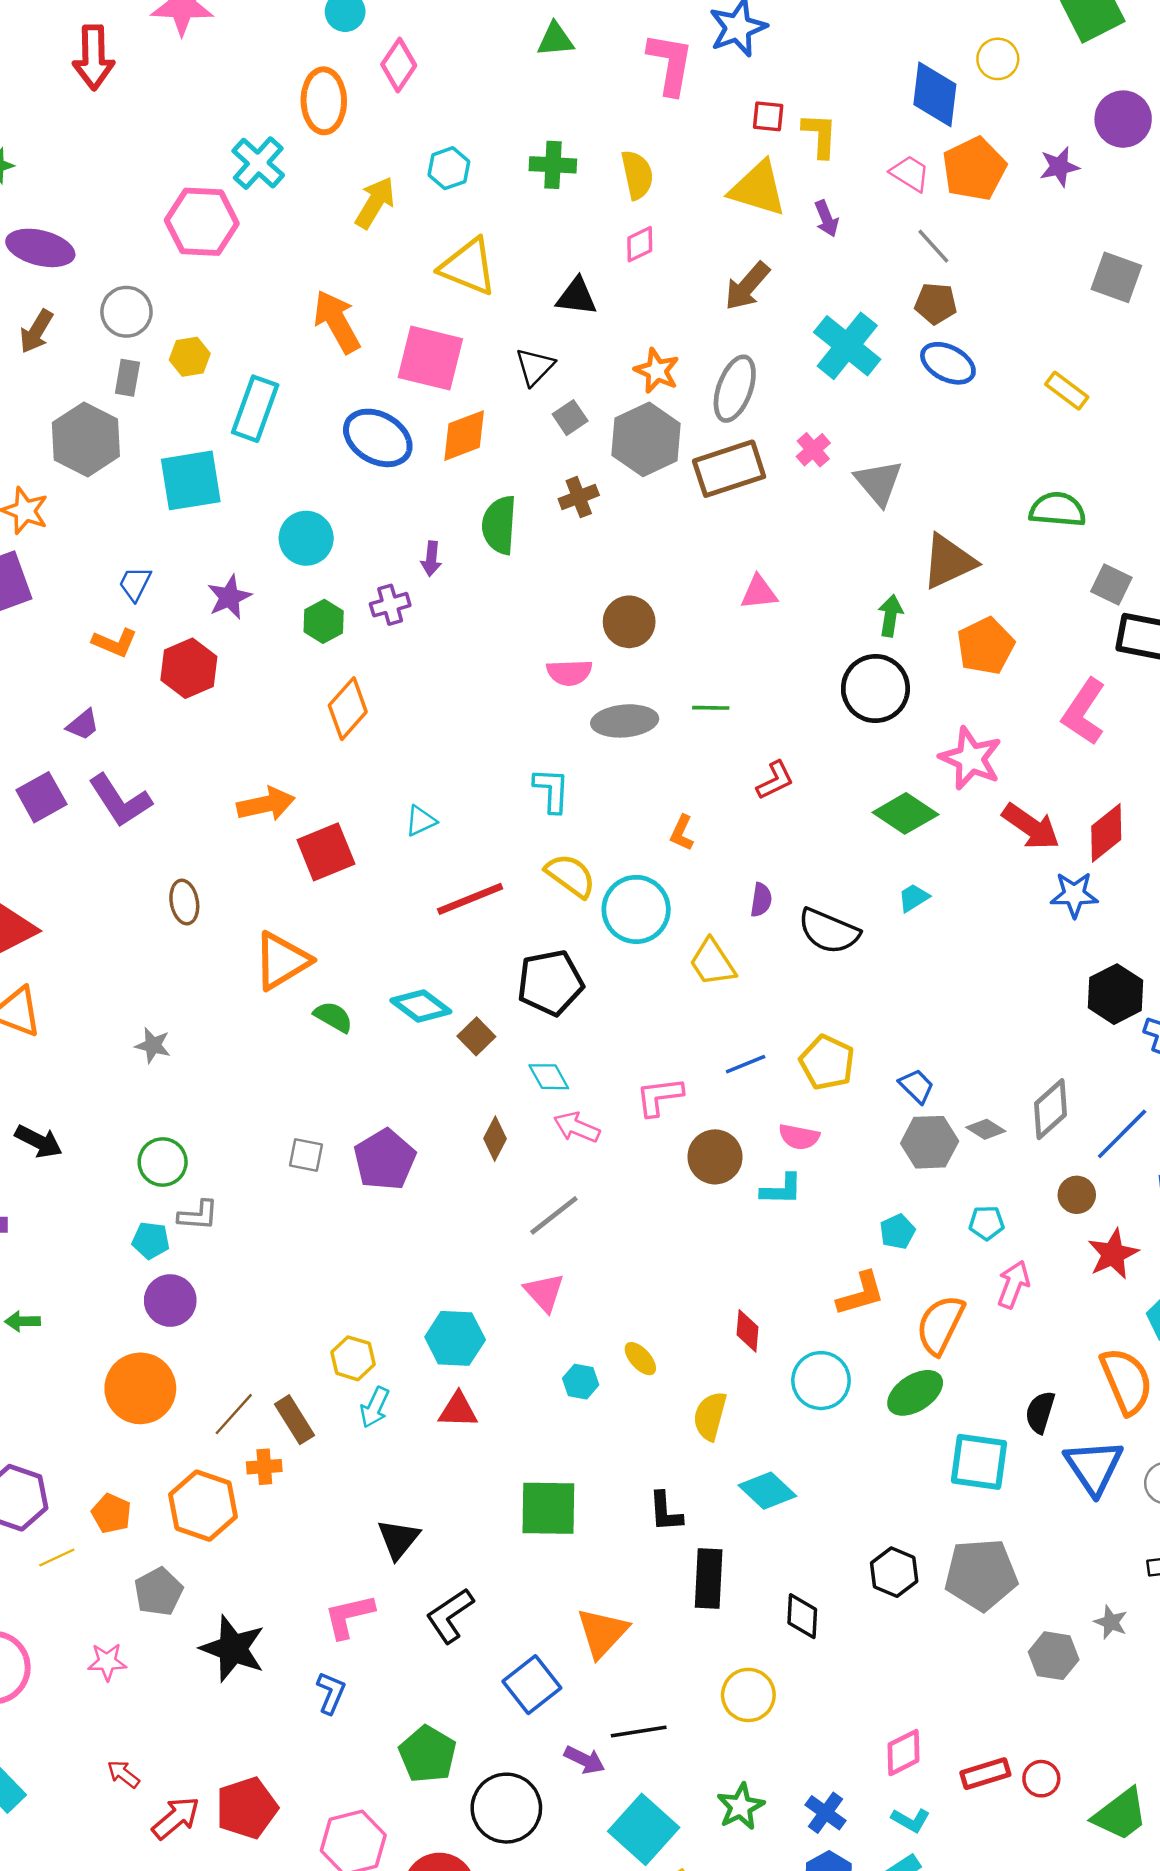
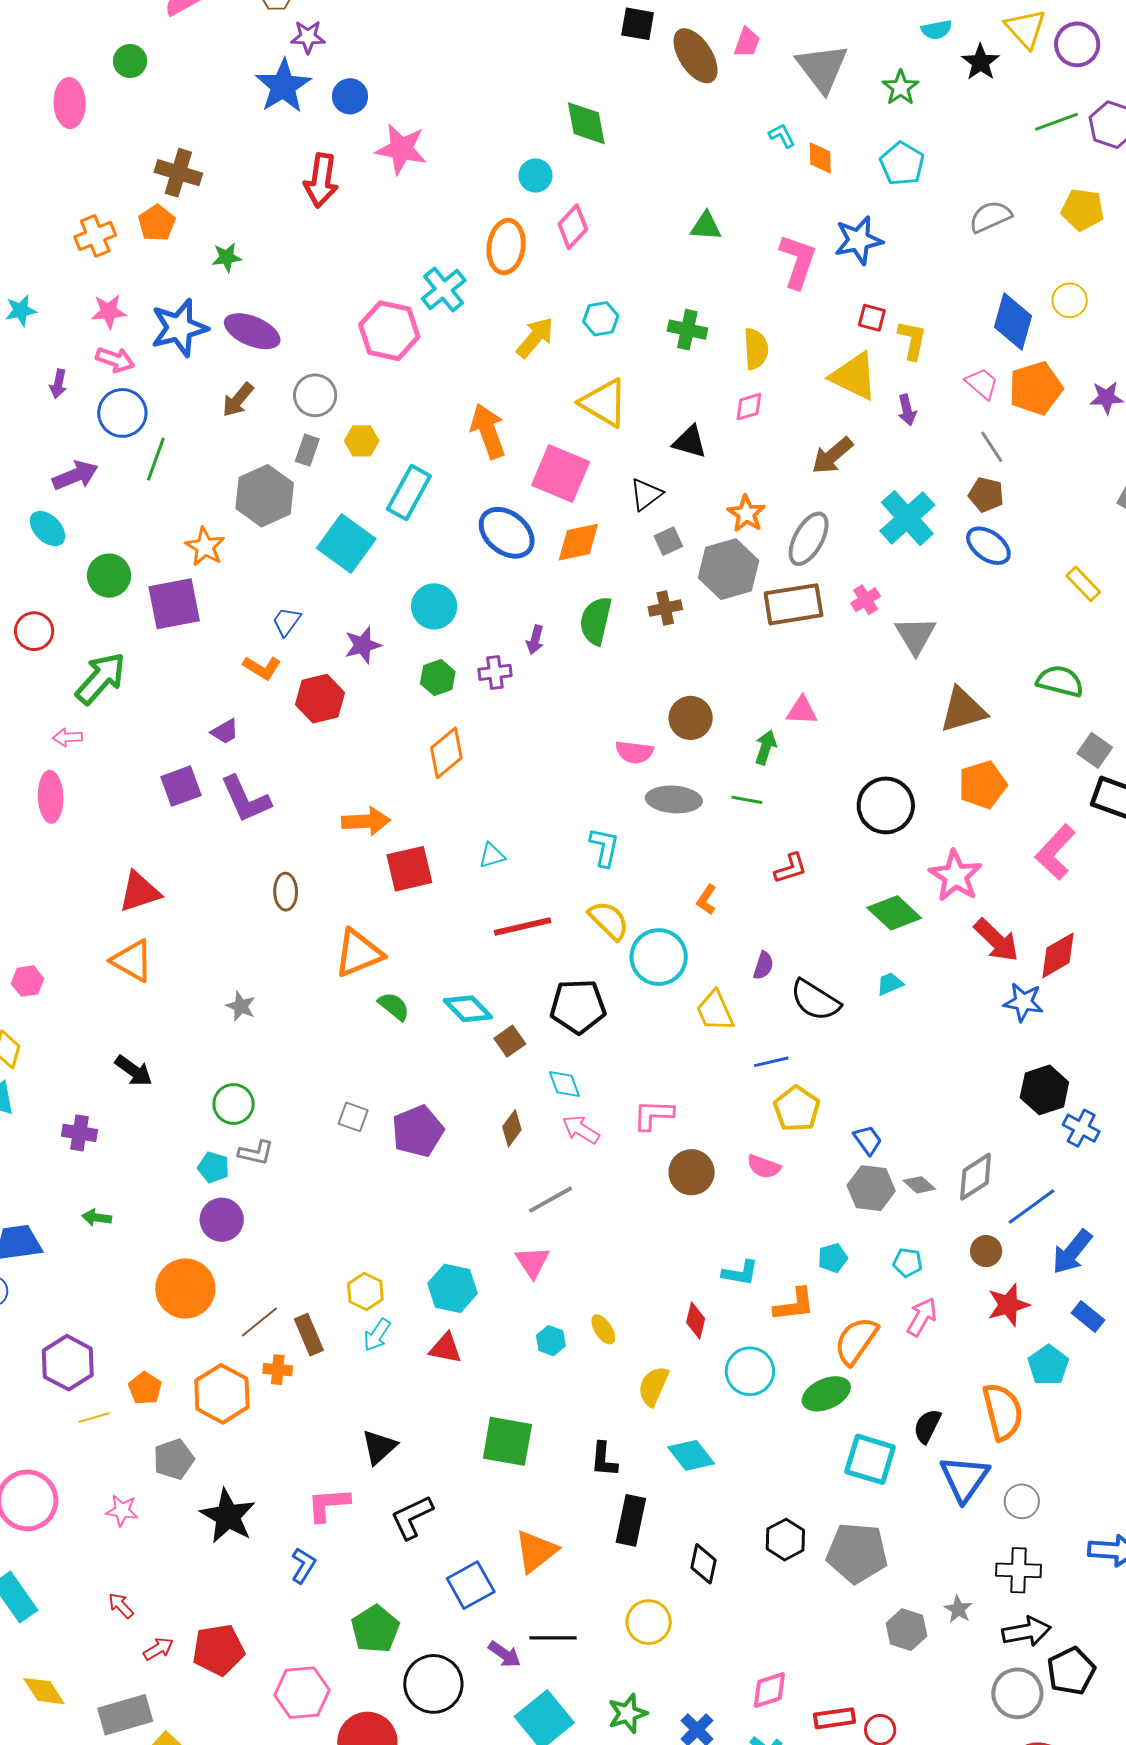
cyan square: (191, 480) -> (346, 543), turned 36
green arrow: (890, 616) -> (766, 747), moved
blue line: (746, 1064) -> (771, 1062), moved
cyan L-shape: (782, 1190) -> (740, 1273), moved
red arrow: (176, 1818) -> (158, 1649), size x0.7

